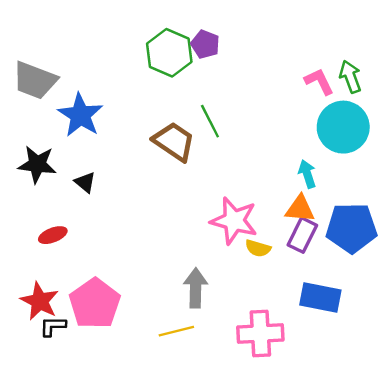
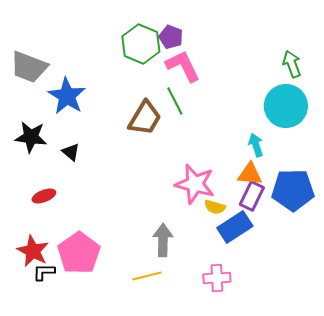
pink L-shape: (319, 82) -> (183, 66), moved, size x1.4
brown trapezoid: (174, 142) -> (145, 118), turned 87
blue rectangle: (320, 297) -> (235, 227), moved, turned -44
pink cross: (260, 333) -> (217, 278), size x0.7

